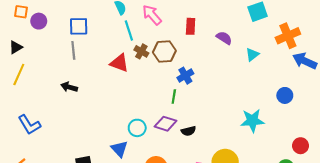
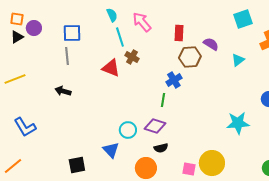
black triangle: (16, 47) -> (17, 37), moved
brown hexagon: (164, 51) -> (190, 57), moved
yellow line: (19, 74) -> (15, 79), turned 45
black semicircle: (188, 131) -> (161, 148), moved

